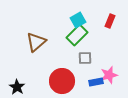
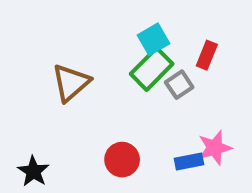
red rectangle: (110, 21) -> (207, 55), moved
gray square: (85, 58) -> (179, 85), moved, turned -32
red circle: (62, 81) -> (122, 160), size x0.7

